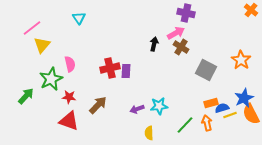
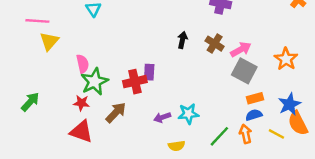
pink line: (32, 28) -> (37, 21), turned 42
pink arrow: (176, 33) -> (241, 49), moved
red cross: (110, 68) -> (135, 82), moved
green star: (51, 79) -> (94, 82), moved
orange rectangle: (211, 103) -> (255, 98), moved
blue semicircle: (222, 108) -> (254, 115), moved
yellow line: (230, 115) -> (276, 134), moved, turned 48
yellow semicircle: (149, 133) -> (177, 146), turned -96

